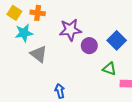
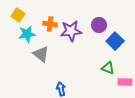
orange cross: (38, 13) -> (50, 24), moved
purple circle: (89, 46) -> (99, 25), moved

